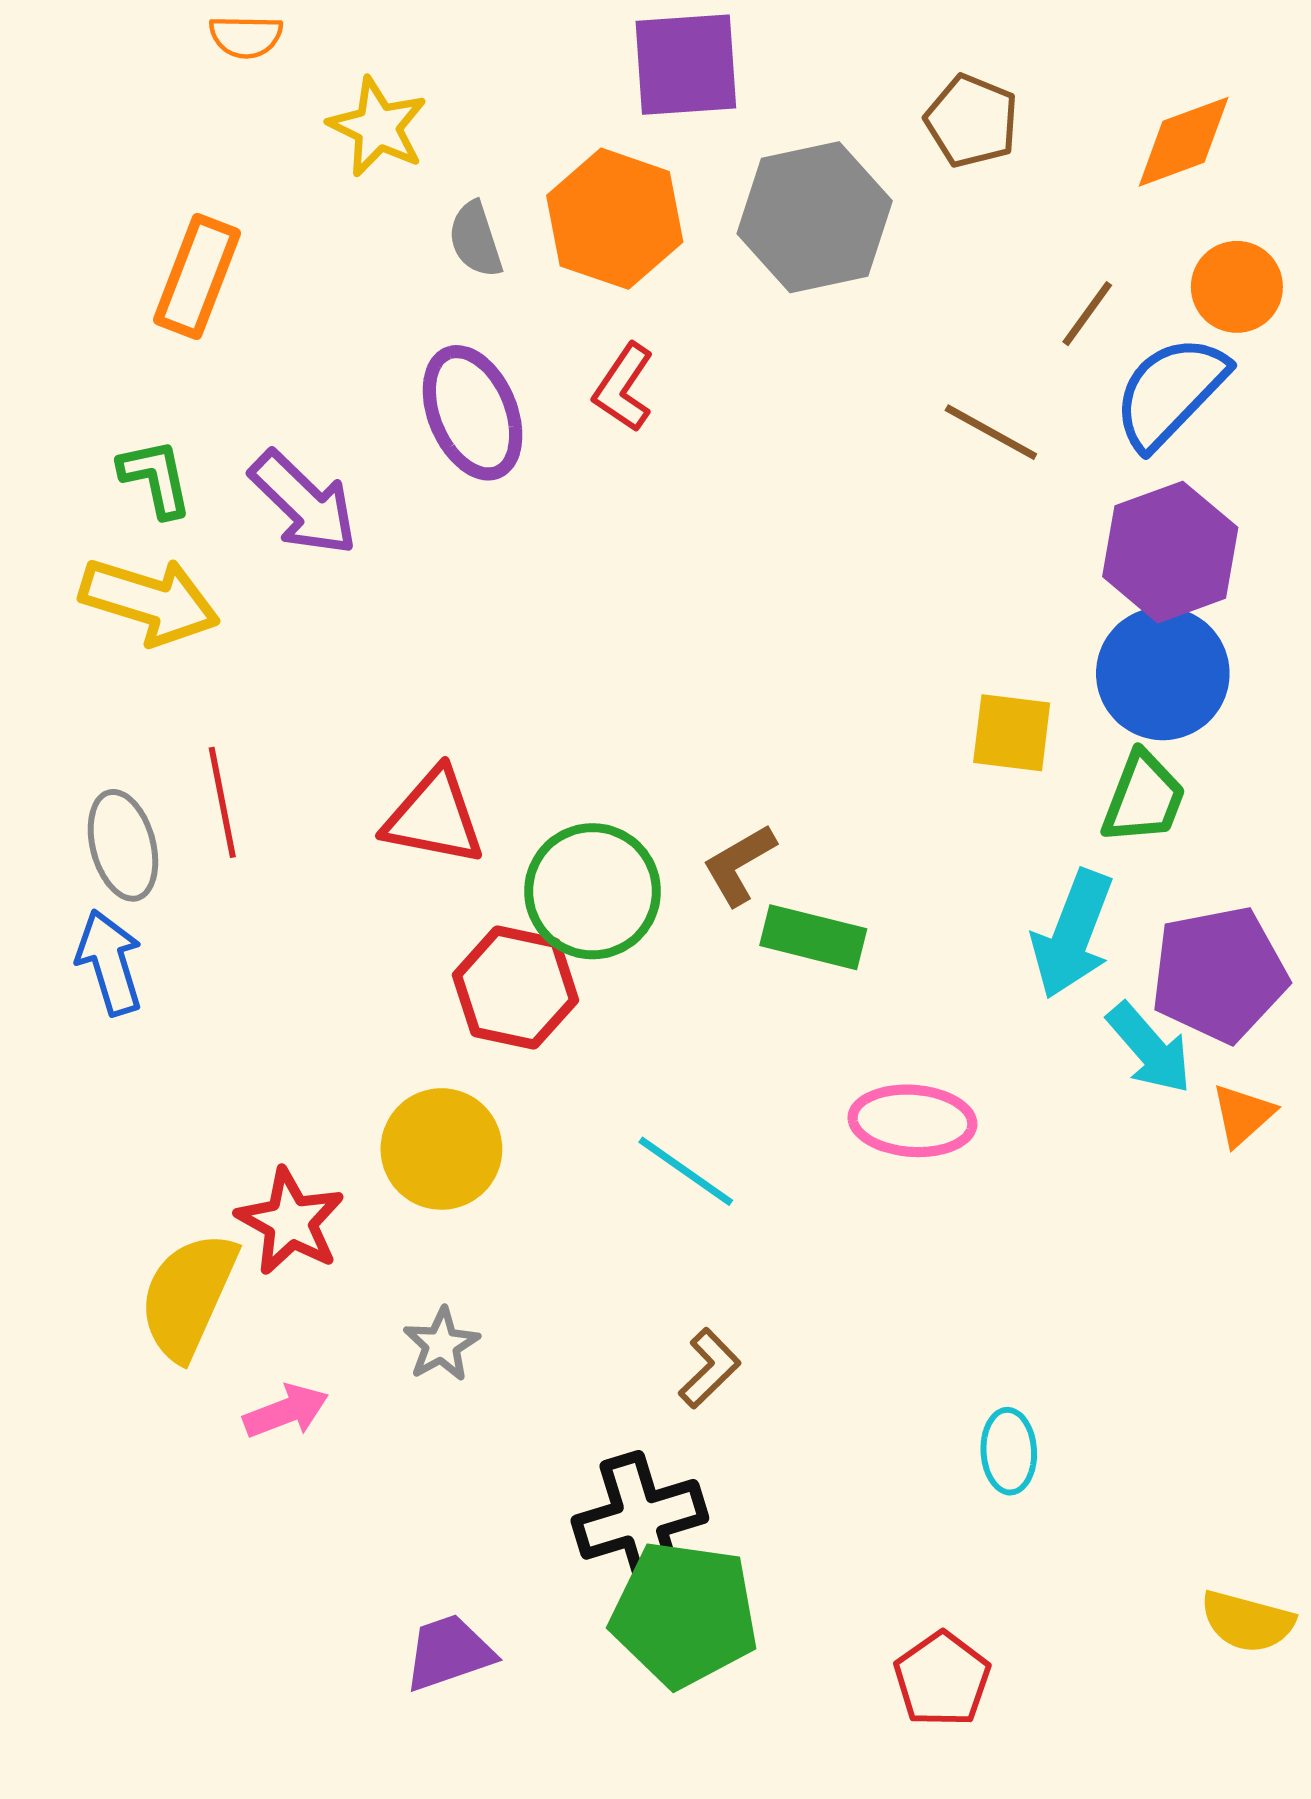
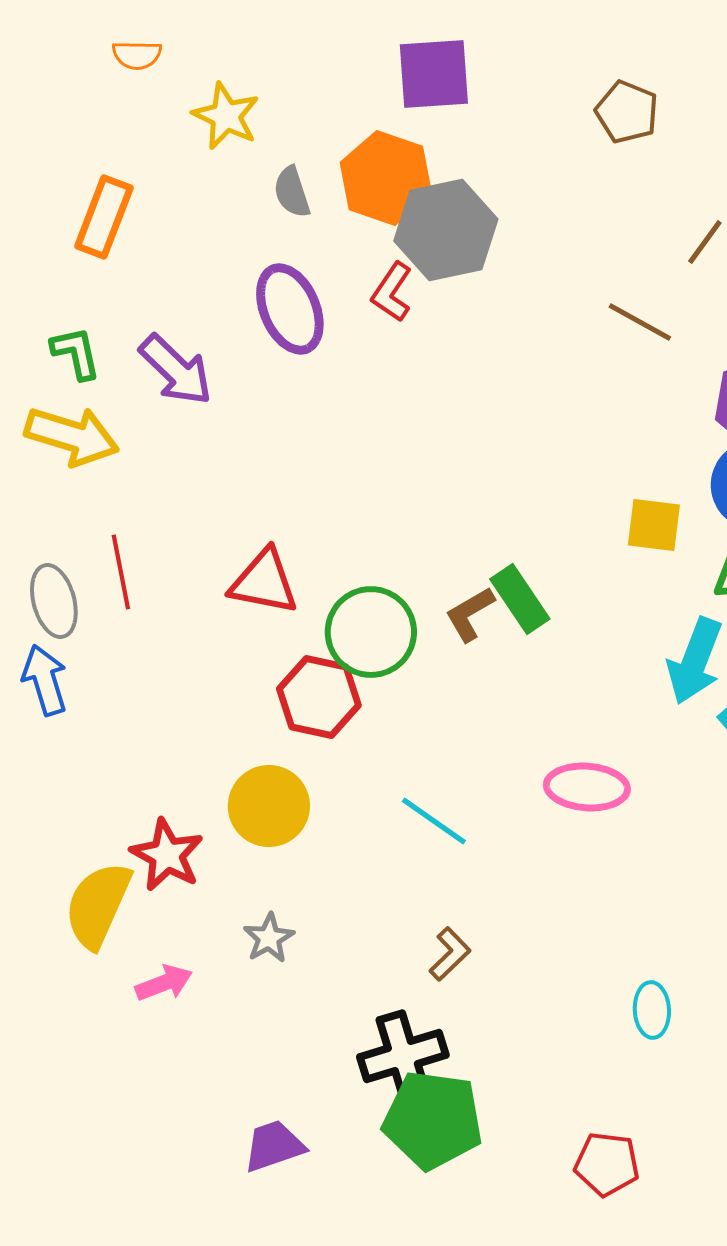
gray hexagon: (815, 217) -> (446, 230), moved
green rectangle: (813, 937) -> (520, 599), moved, turned 42
red pentagon: (942, 1679) -> (607, 1164), turned -30

